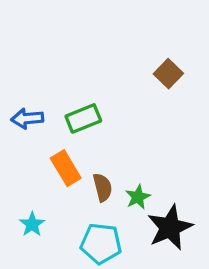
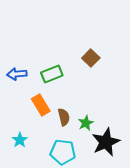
brown square: (168, 74) -> (91, 58), moved

